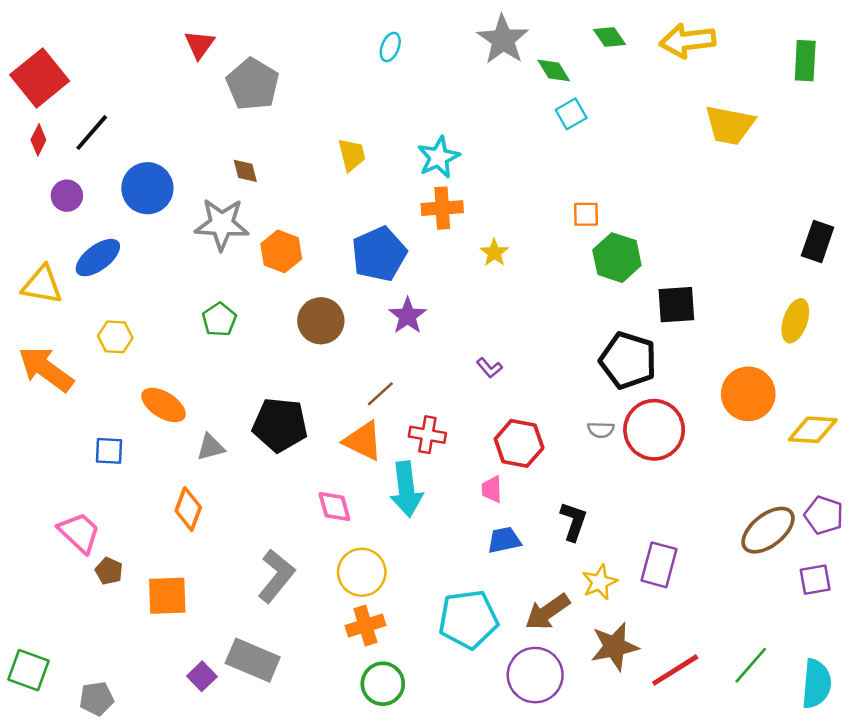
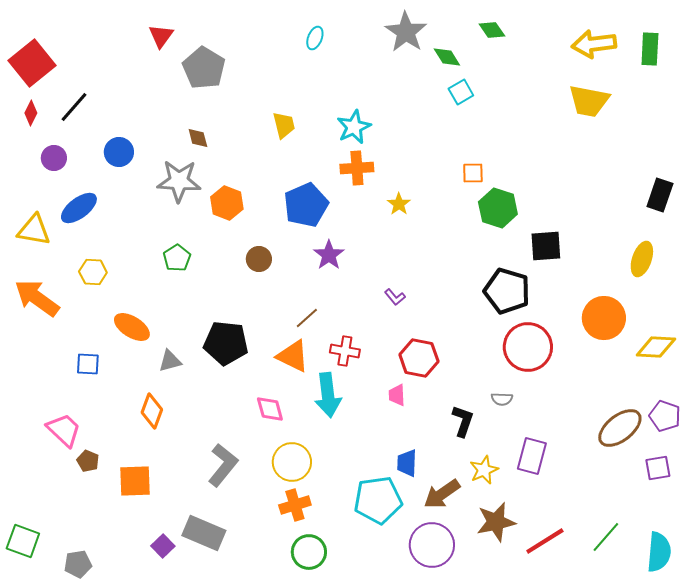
yellow arrow: (688, 41) -> (594, 44), moved
blue circle: (147, 188) -> (119, 152), size x0.7
brown circle: (321, 321) -> (259, 259), size x0.7
gray semicircle: (601, 430) -> (502, 399), moved
blue trapezoid: (504, 540) -> (407, 463), moved, turned -76

